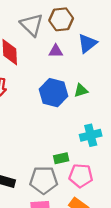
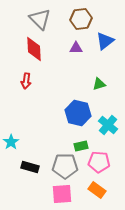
gray triangle: (32, 25) -> (40, 19), moved
blue hexagon: (53, 93) -> (78, 113), moved
cyan cross: (91, 135) -> (108, 125), turned -36

